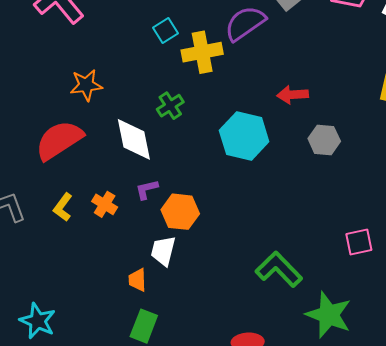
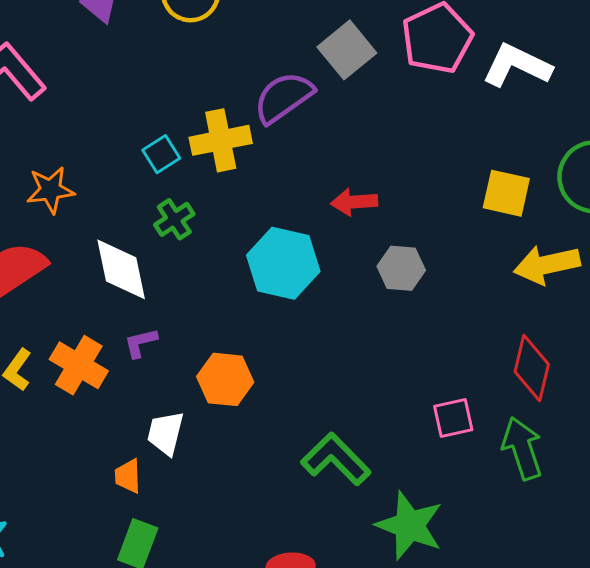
cyan square: (166, 30) -> (161, 154), moved
orange cross: (105, 204) -> (79, 365), size x1.5
orange hexagon: (180, 212) -> (225, 379), moved

